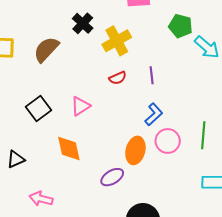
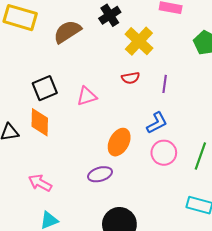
yellow cross: (117, 41) -> (139, 41), turned -32
orange diamond: (69, 149) -> (40, 122), moved
orange ellipse: (135, 150) -> (119, 142), moved
pink arrow: (41, 199) -> (40, 183), moved

